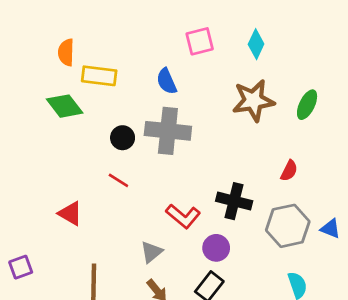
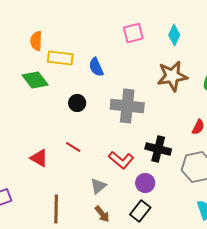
blue semicircle: (167, 81) -> (96, 67), moved
gray cross: (168, 131) -> (127, 106), moved
red line: (118, 180) -> (73, 147), moved

